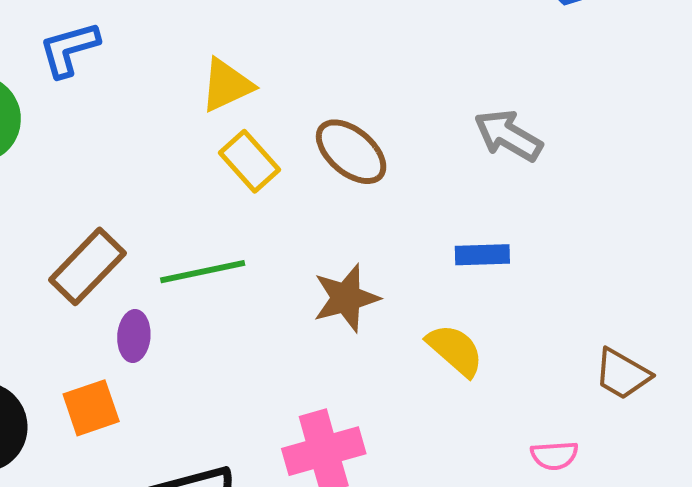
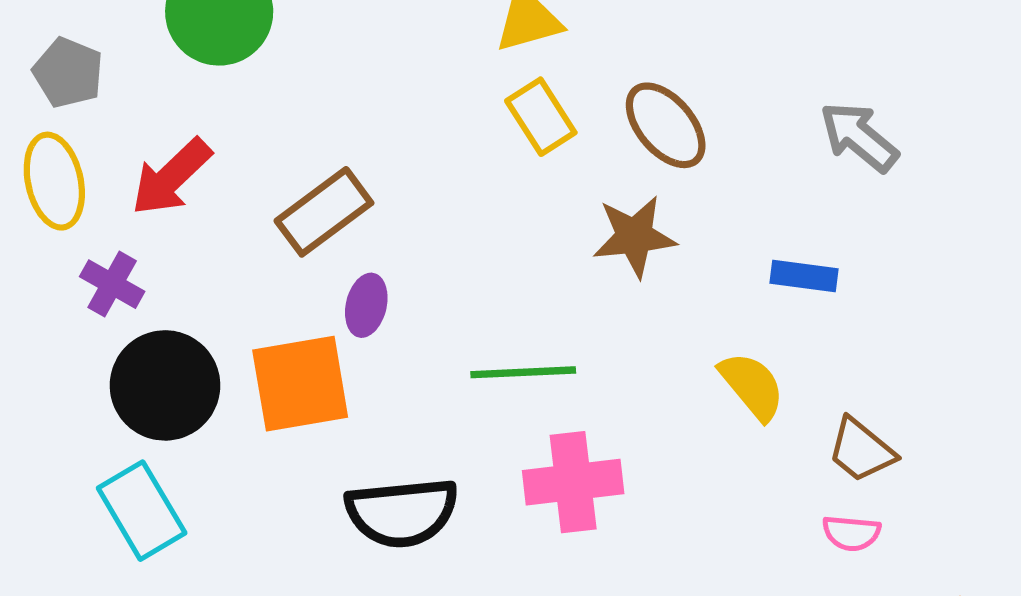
green line: (203, 272) -> (523, 372), moved
brown star: (346, 298) -> (634, 236), moved
brown trapezoid: (622, 374) -> (861, 450), moved
orange square: (91, 408) -> (300, 384), size x1.5

